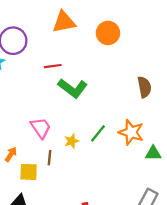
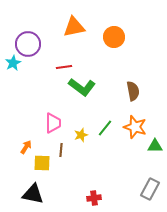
brown semicircle: (144, 87) -> (133, 91), moved
pink trapezoid: (41, 128) -> (53, 123), turned 35

